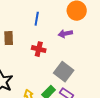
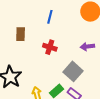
purple arrow: (65, 34) -> (87, 47), moved

